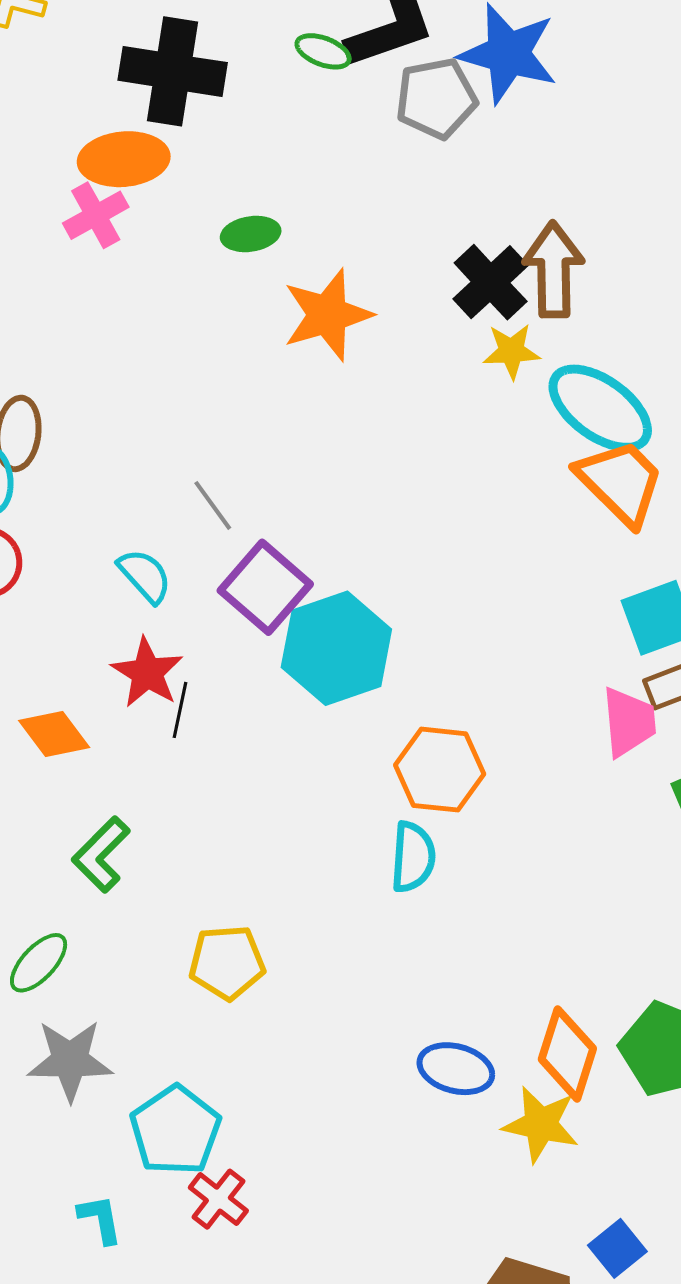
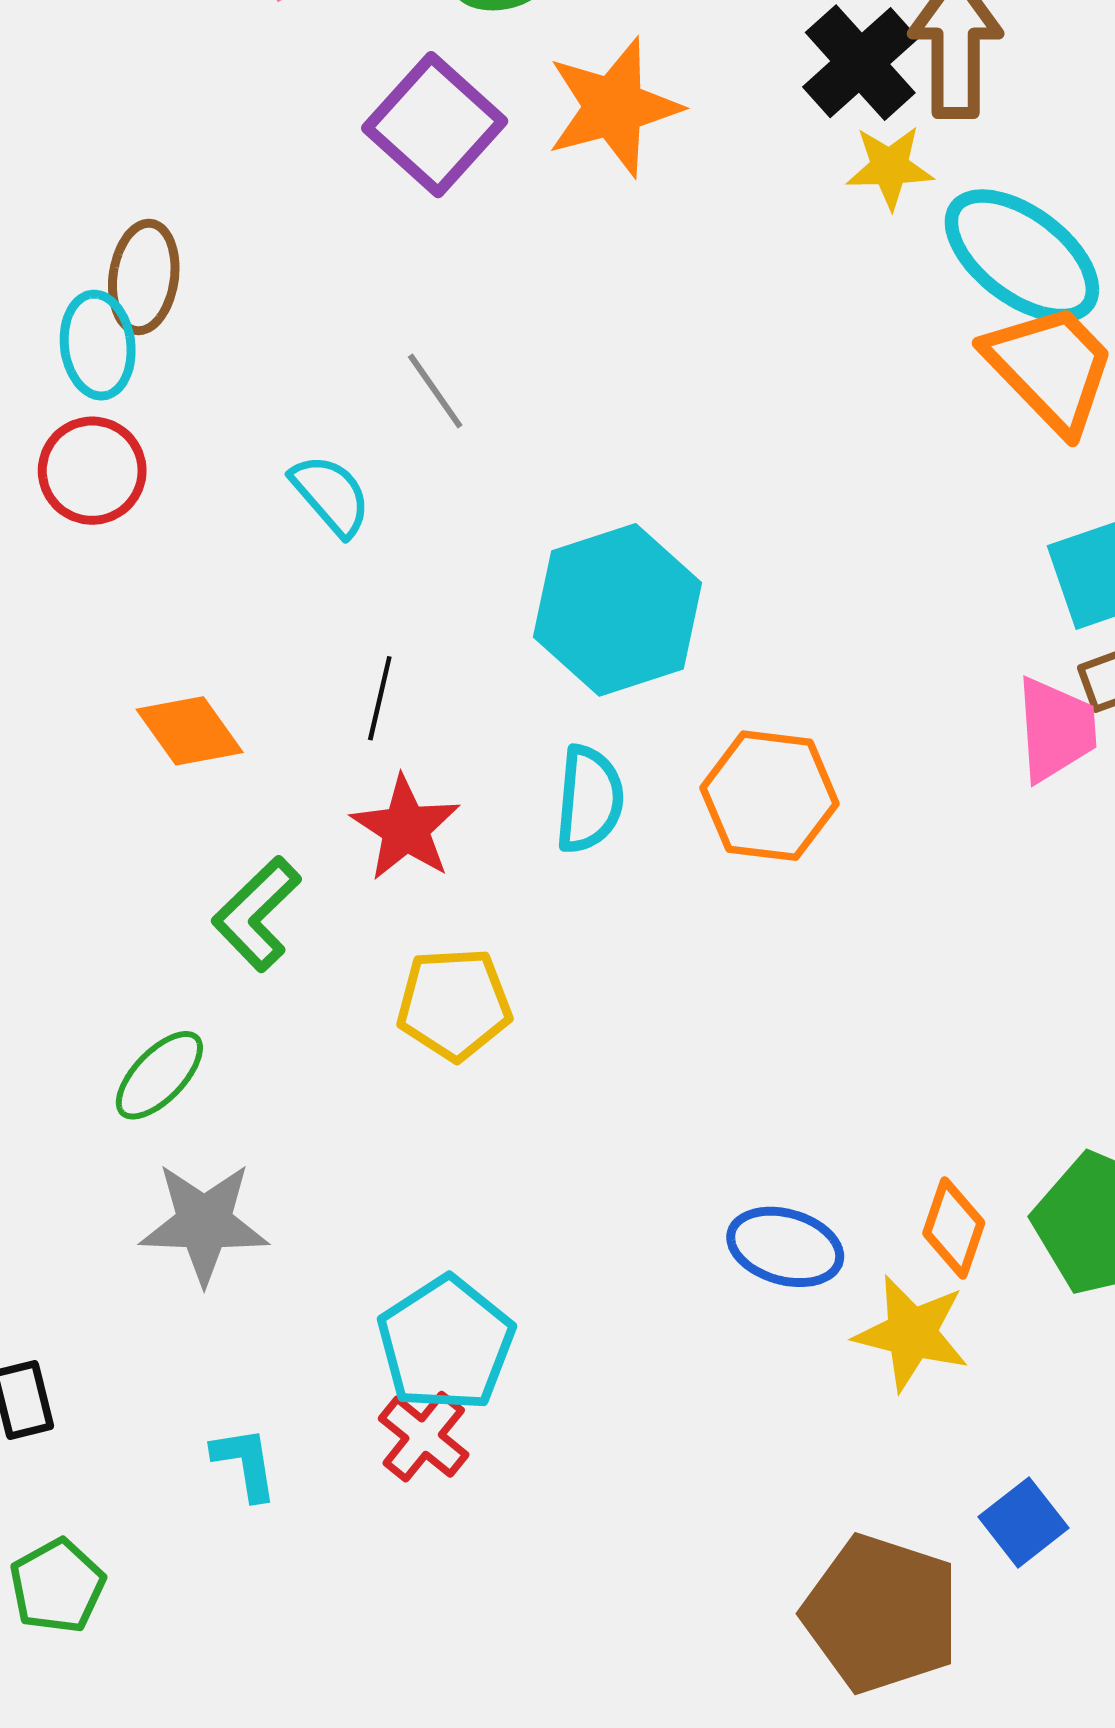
purple square: (265, 587) -> (435, 125), moved
red star: (147, 673) -> (406, 828), moved
cyan semicircle: (413, 857) -> (589, 799), moved
yellow pentagon: (227, 962) -> (454, 1004), moved
orange diamond: (567, 1054) -> (954, 1228), size x0.7
cyan pentagon: (175, 1130) -> (446, 1344), moved

